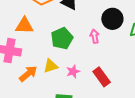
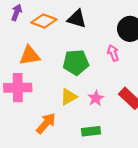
green pentagon: (62, 38) -> (76, 62), turned 30
orange arrow: (28, 74) -> (46, 123), moved

